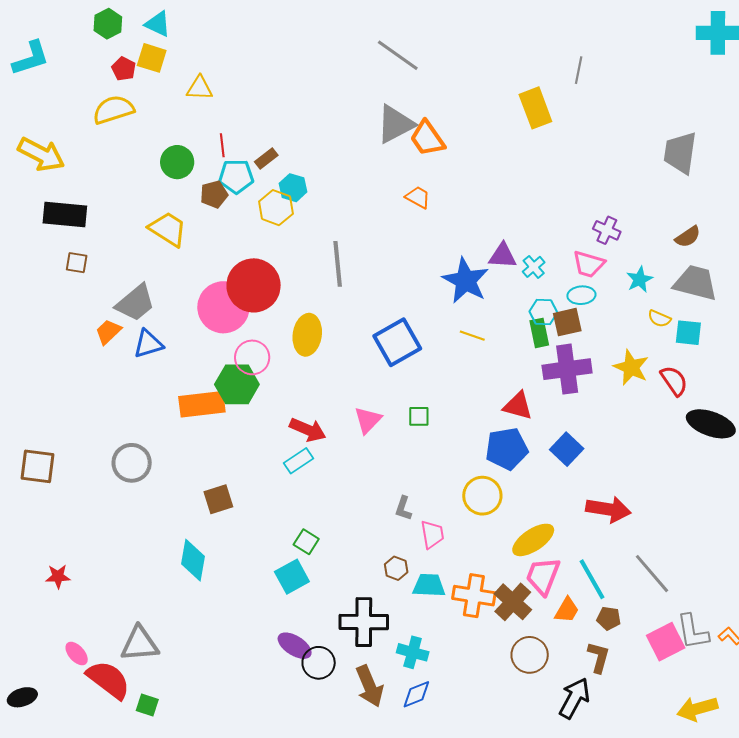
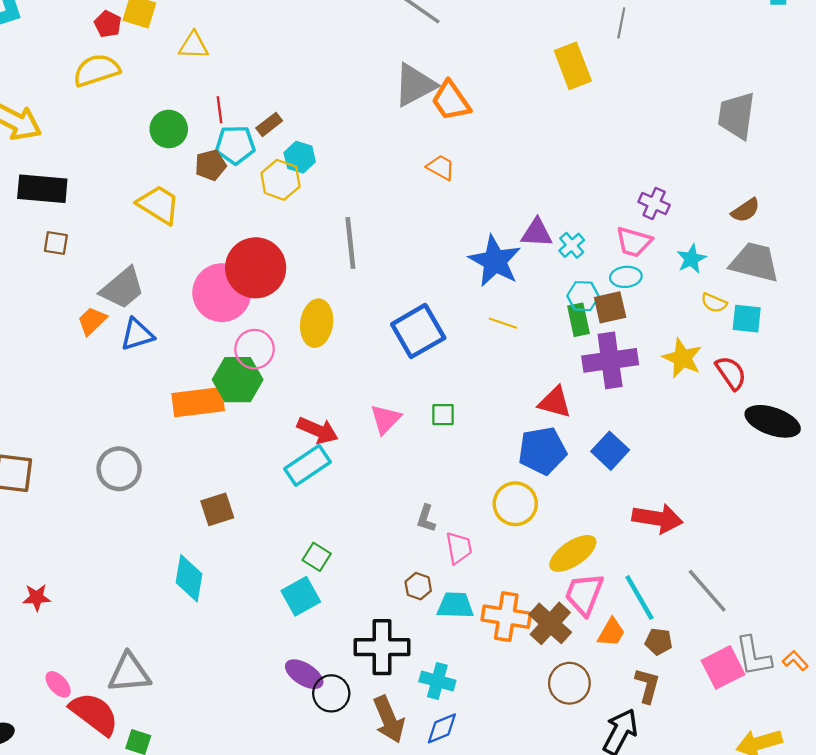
cyan rectangle: (299, 461) -> (308, 465), size x1.4

